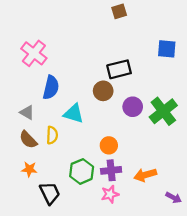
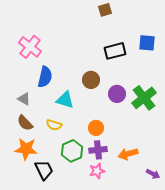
black rectangle: (119, 69) -> (115, 51), moved
yellow semicircle: (52, 135) -> (54, 125), moved, turned 105
orange star: (29, 169) -> (26, 149), size x1.6

